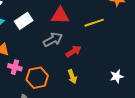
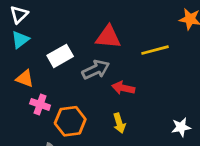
white rectangle: (24, 21) -> (60, 56), moved
red arrow: (73, 51) -> (123, 88), turned -140

